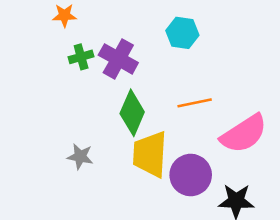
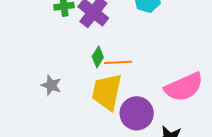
orange line: (195, 103) -> (118, 62), moved
green diamond: (132, 113) -> (98, 57), size x0.6

